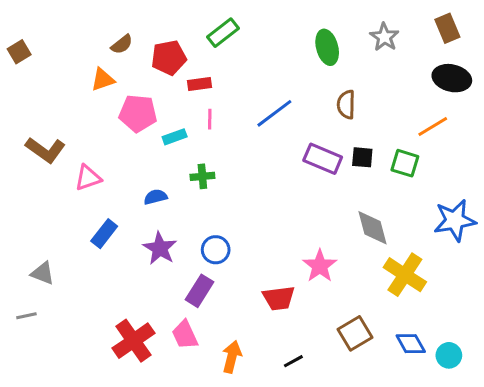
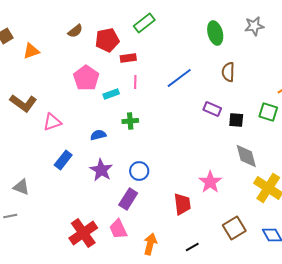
gray star: (384, 37) -> (254, 26), turned 30
orange triangle: (103, 80) -> (31, 51), moved
pink pentagon: (138, 113) -> (86, 78), turned 30
black square: (362, 157) -> (236, 120), moved
purple rectangle: (323, 159) -> (212, 109), size x0.7
red trapezoid: (279, 298) -> (182, 204), turned -90

